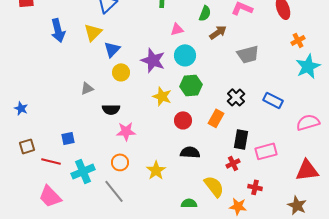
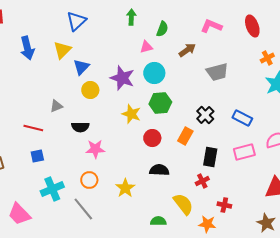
green semicircle: (205, 13) -> (162, 29), moved
pink rectangle: (266, 151) -> (244, 152), moved
red line: (51, 161) -> (33, 128), moved

